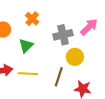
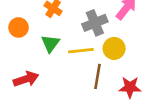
yellow line: (28, 74) -> (81, 51), moved

